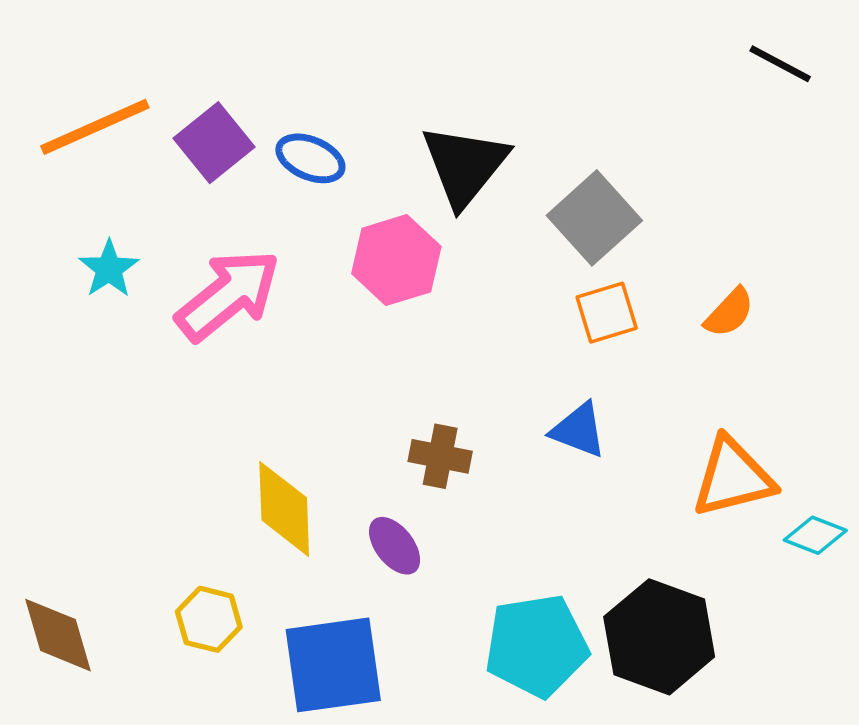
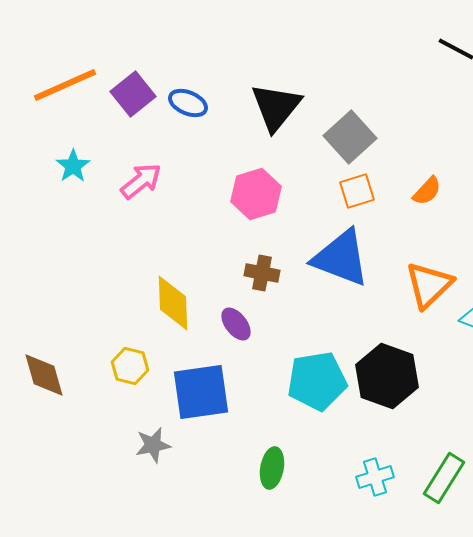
pink hexagon: (396, 260) -> (256, 194), moved
pink arrow: (228, 295) -> (141, 181), size x0.7
blue triangle: (579, 430) -> (341, 258), size x1.8
orange triangle: (733, 477) -> (429, 285), turned -30

